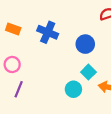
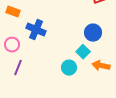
blue cross: (48, 32) -> (36, 30), moved
blue circle: (85, 44) -> (93, 33), moved

